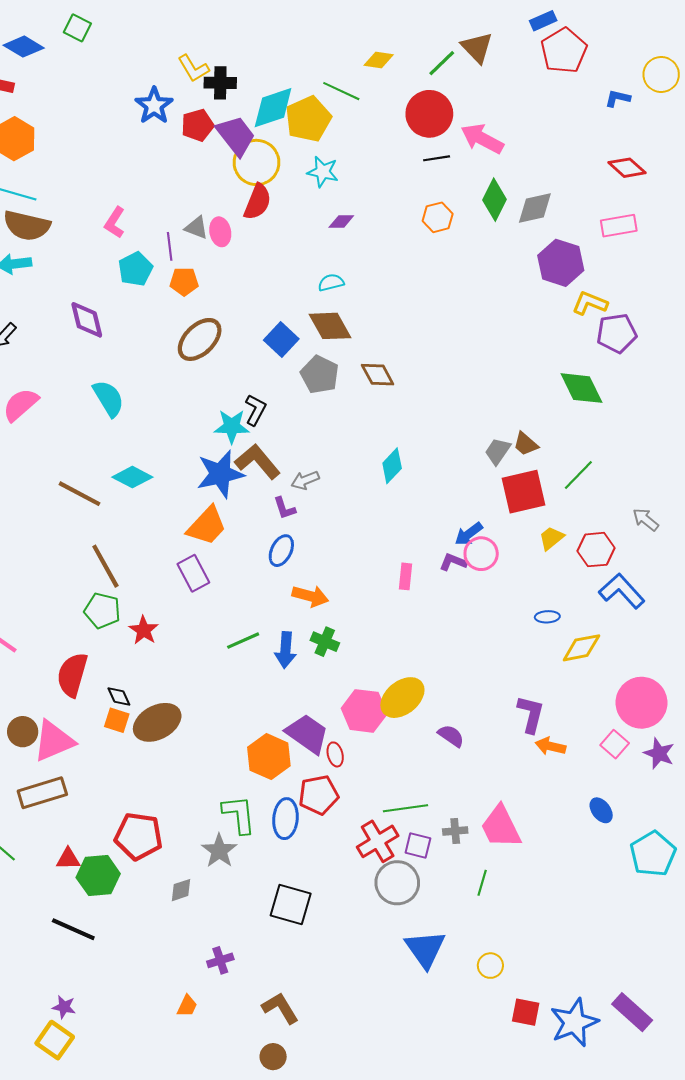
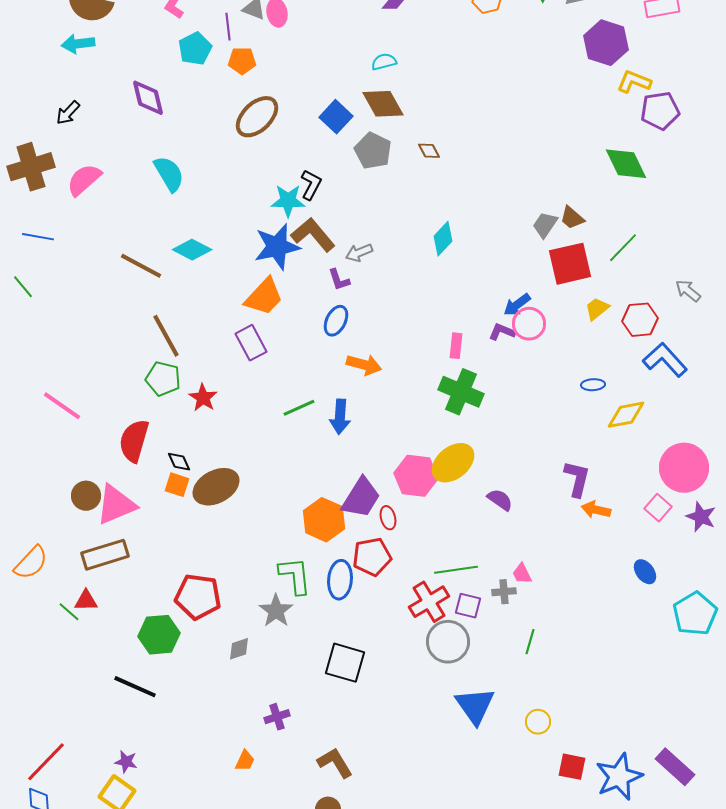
brown diamond: (378, 375) -> (429, 151), size x0.7
green cross: (325, 642) -> (461, 392), moved, size x1.6
purple trapezoid: (307, 734) -> (361, 498), turned 87
pink trapezoid: (501, 827) -> (522, 574), moved, size x0.5
red triangle: (68, 859) -> (86, 601), moved

